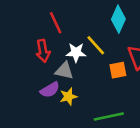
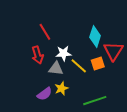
cyan diamond: (118, 19) -> (95, 37), moved
yellow line: (96, 45) -> (79, 66), moved
purple semicircle: (50, 90) -> (45, 94), moved

